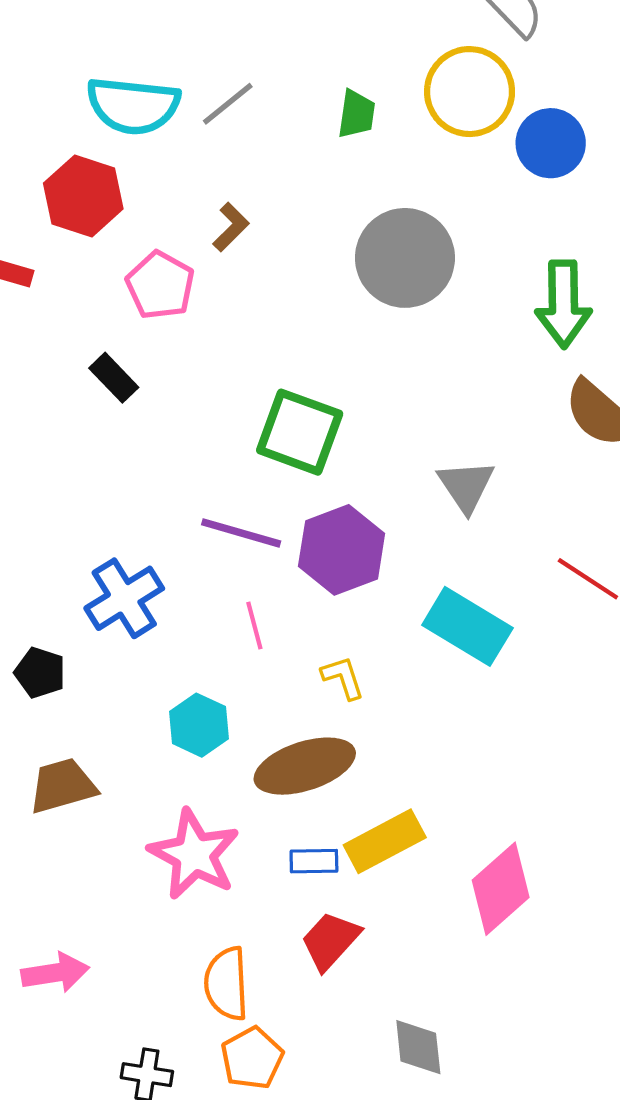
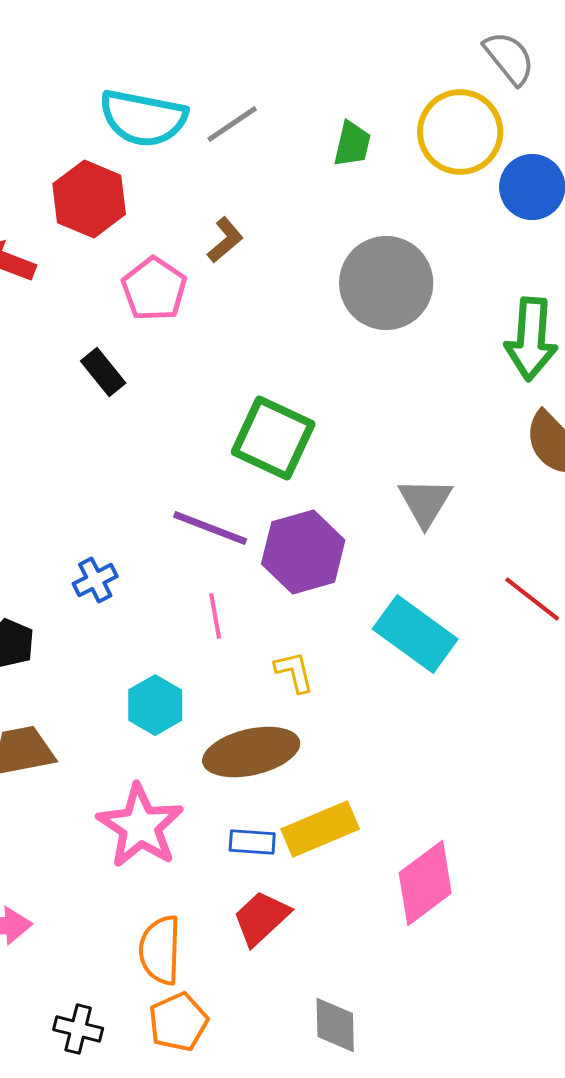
blue cross: (124, 598) -> (95, 580), size x0.6

